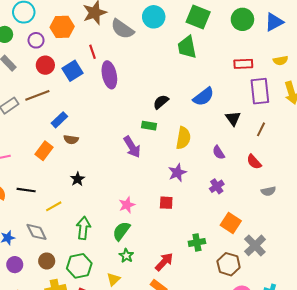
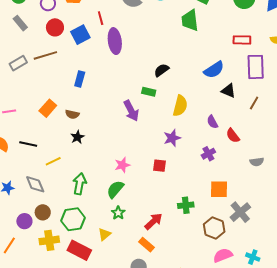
blue semicircle: (203, 97) -> (214, 70), moved
black triangle: (233, 118) -> (228, 91), turned -35
blue rectangle: (59, 120) -> (80, 79), moved, turned -35
brown semicircle: (71, 140) -> (72, 114), moved
red semicircle: (254, 162) -> (233, 136), moved
orange square: (231, 223) -> (219, 189), turned -36
purple circle: (15, 265) -> (24, 221), moved

